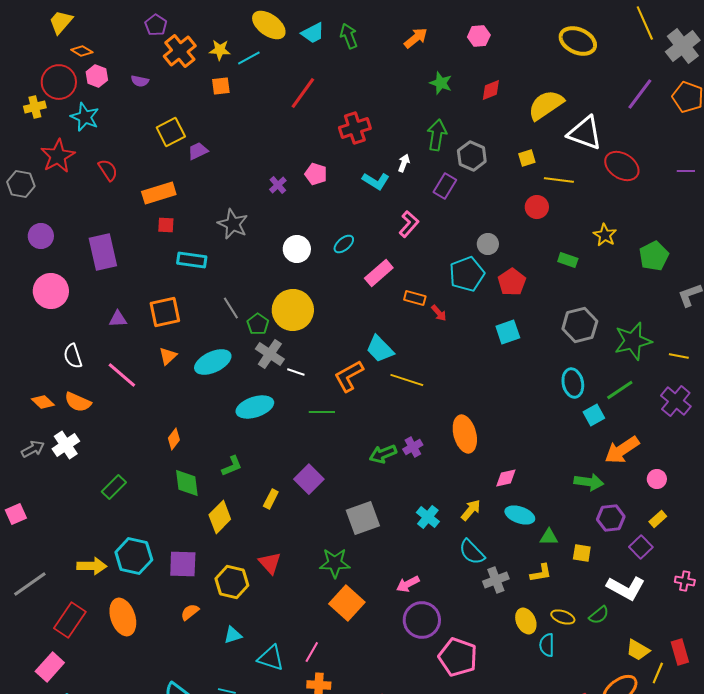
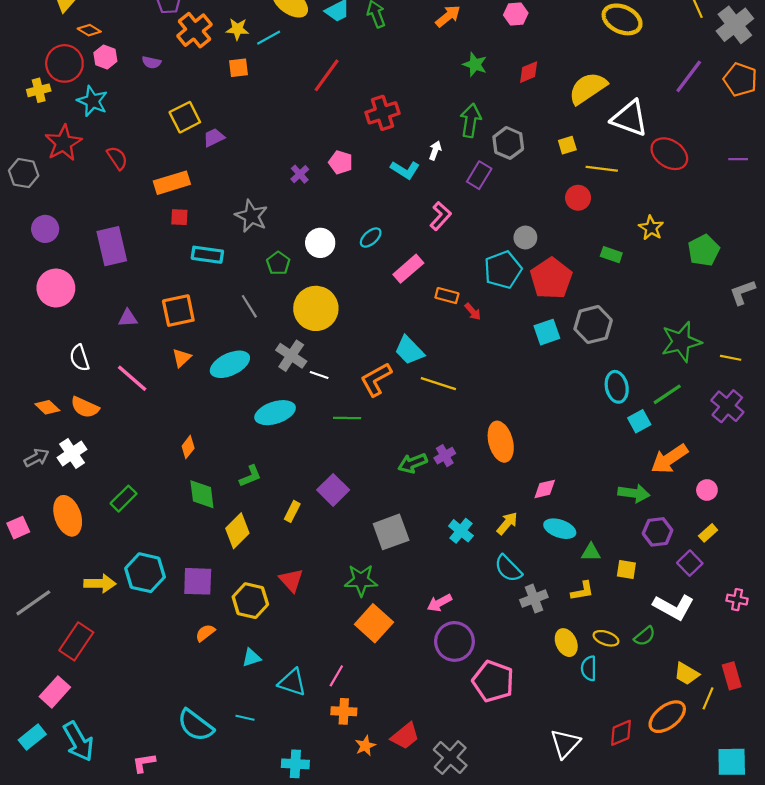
red pentagon: (512, 282) -> (551, 278), size x1.4
green pentagon: (258, 324) -> (278, 263), moved
gray hexagon: (580, 325) -> (593, 325), moved
orange ellipse: (123, 617) -> (68, 516), moved

